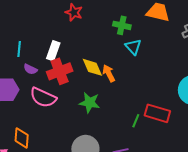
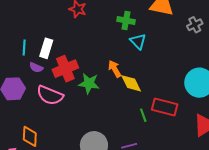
white rectangle: (53, 51) -> (46, 48), moved
yellow diamond: (92, 67) -> (131, 83), moved
green star: (90, 103) -> (89, 83), moved
green line: (136, 121) -> (143, 115), turned -40

